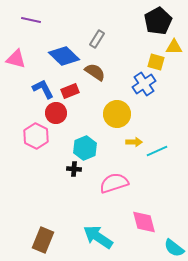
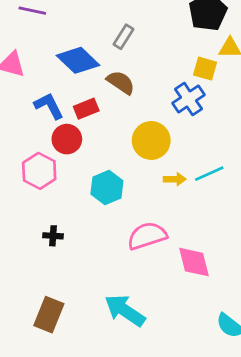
cyan line: (157, 151) -> (209, 174), moved
black cross: (74, 169) -> (53, 236), moved
pink diamond: (144, 222) -> (194, 262), moved

